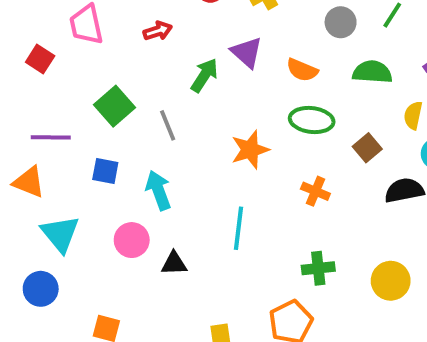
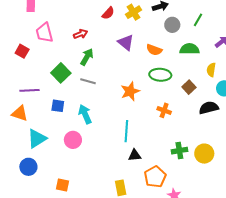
green arrow: (204, 75) -> (87, 57), moved
gray line: (168, 125) -> (88, 81), turned -49
cyan triangle: (60, 234) -> (37, 139), turned 40
black triangle: (174, 263) -> (135, 155), moved
green cross: (318, 268) -> (179, 151), moved

